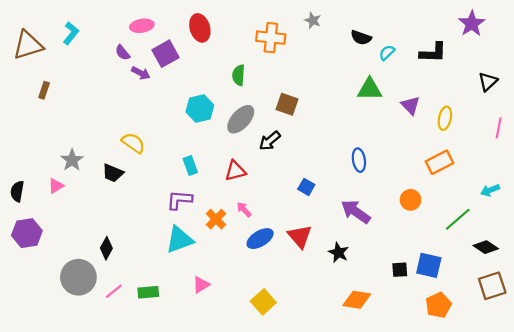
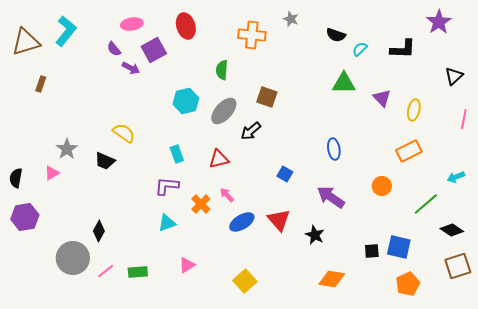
cyan L-shape: (71, 33) -> (66, 31), size x1.4
cyan triangle: (179, 240) -> (167, 223), size x0.7

